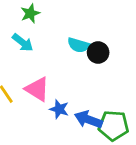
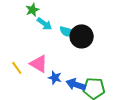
cyan arrow: (23, 43) -> (44, 24), moved
black circle: (98, 52) -> (82, 36), size x1.5

